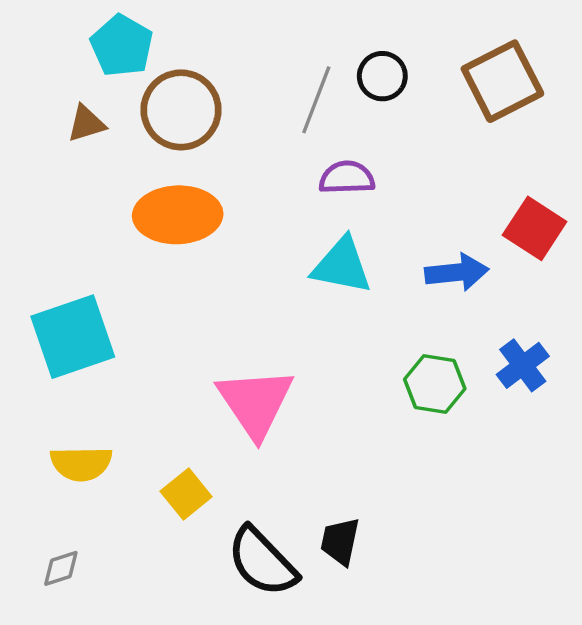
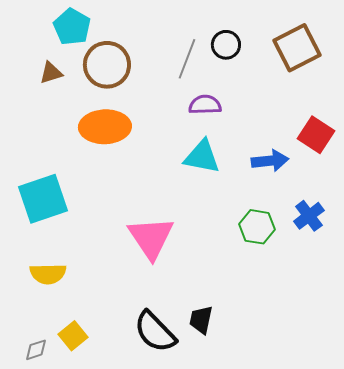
yellow square: (186, 494) -> (73, 336), moved
gray diamond: (61, 568) -> (36, 350), moved

